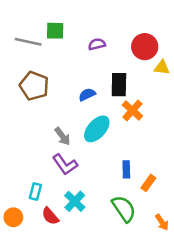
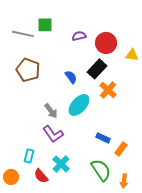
red circle: (145, 47) -> (106, 43), moved
black rectangle: (119, 85) -> (97, 69), turned 42
blue semicircle: (87, 95) -> (71, 77), turned 80
blue rectangle: (126, 169) -> (103, 138), turned -64
orange arrow: (162, 222) -> (124, 181), moved, turned 40

